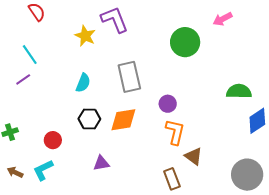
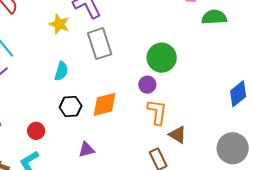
green circle: (185, 42) -> (162, 58), moved
gray rectangle: (129, 77) -> (100, 44), moved
green semicircle: (239, 91) -> (214, 17), moved

